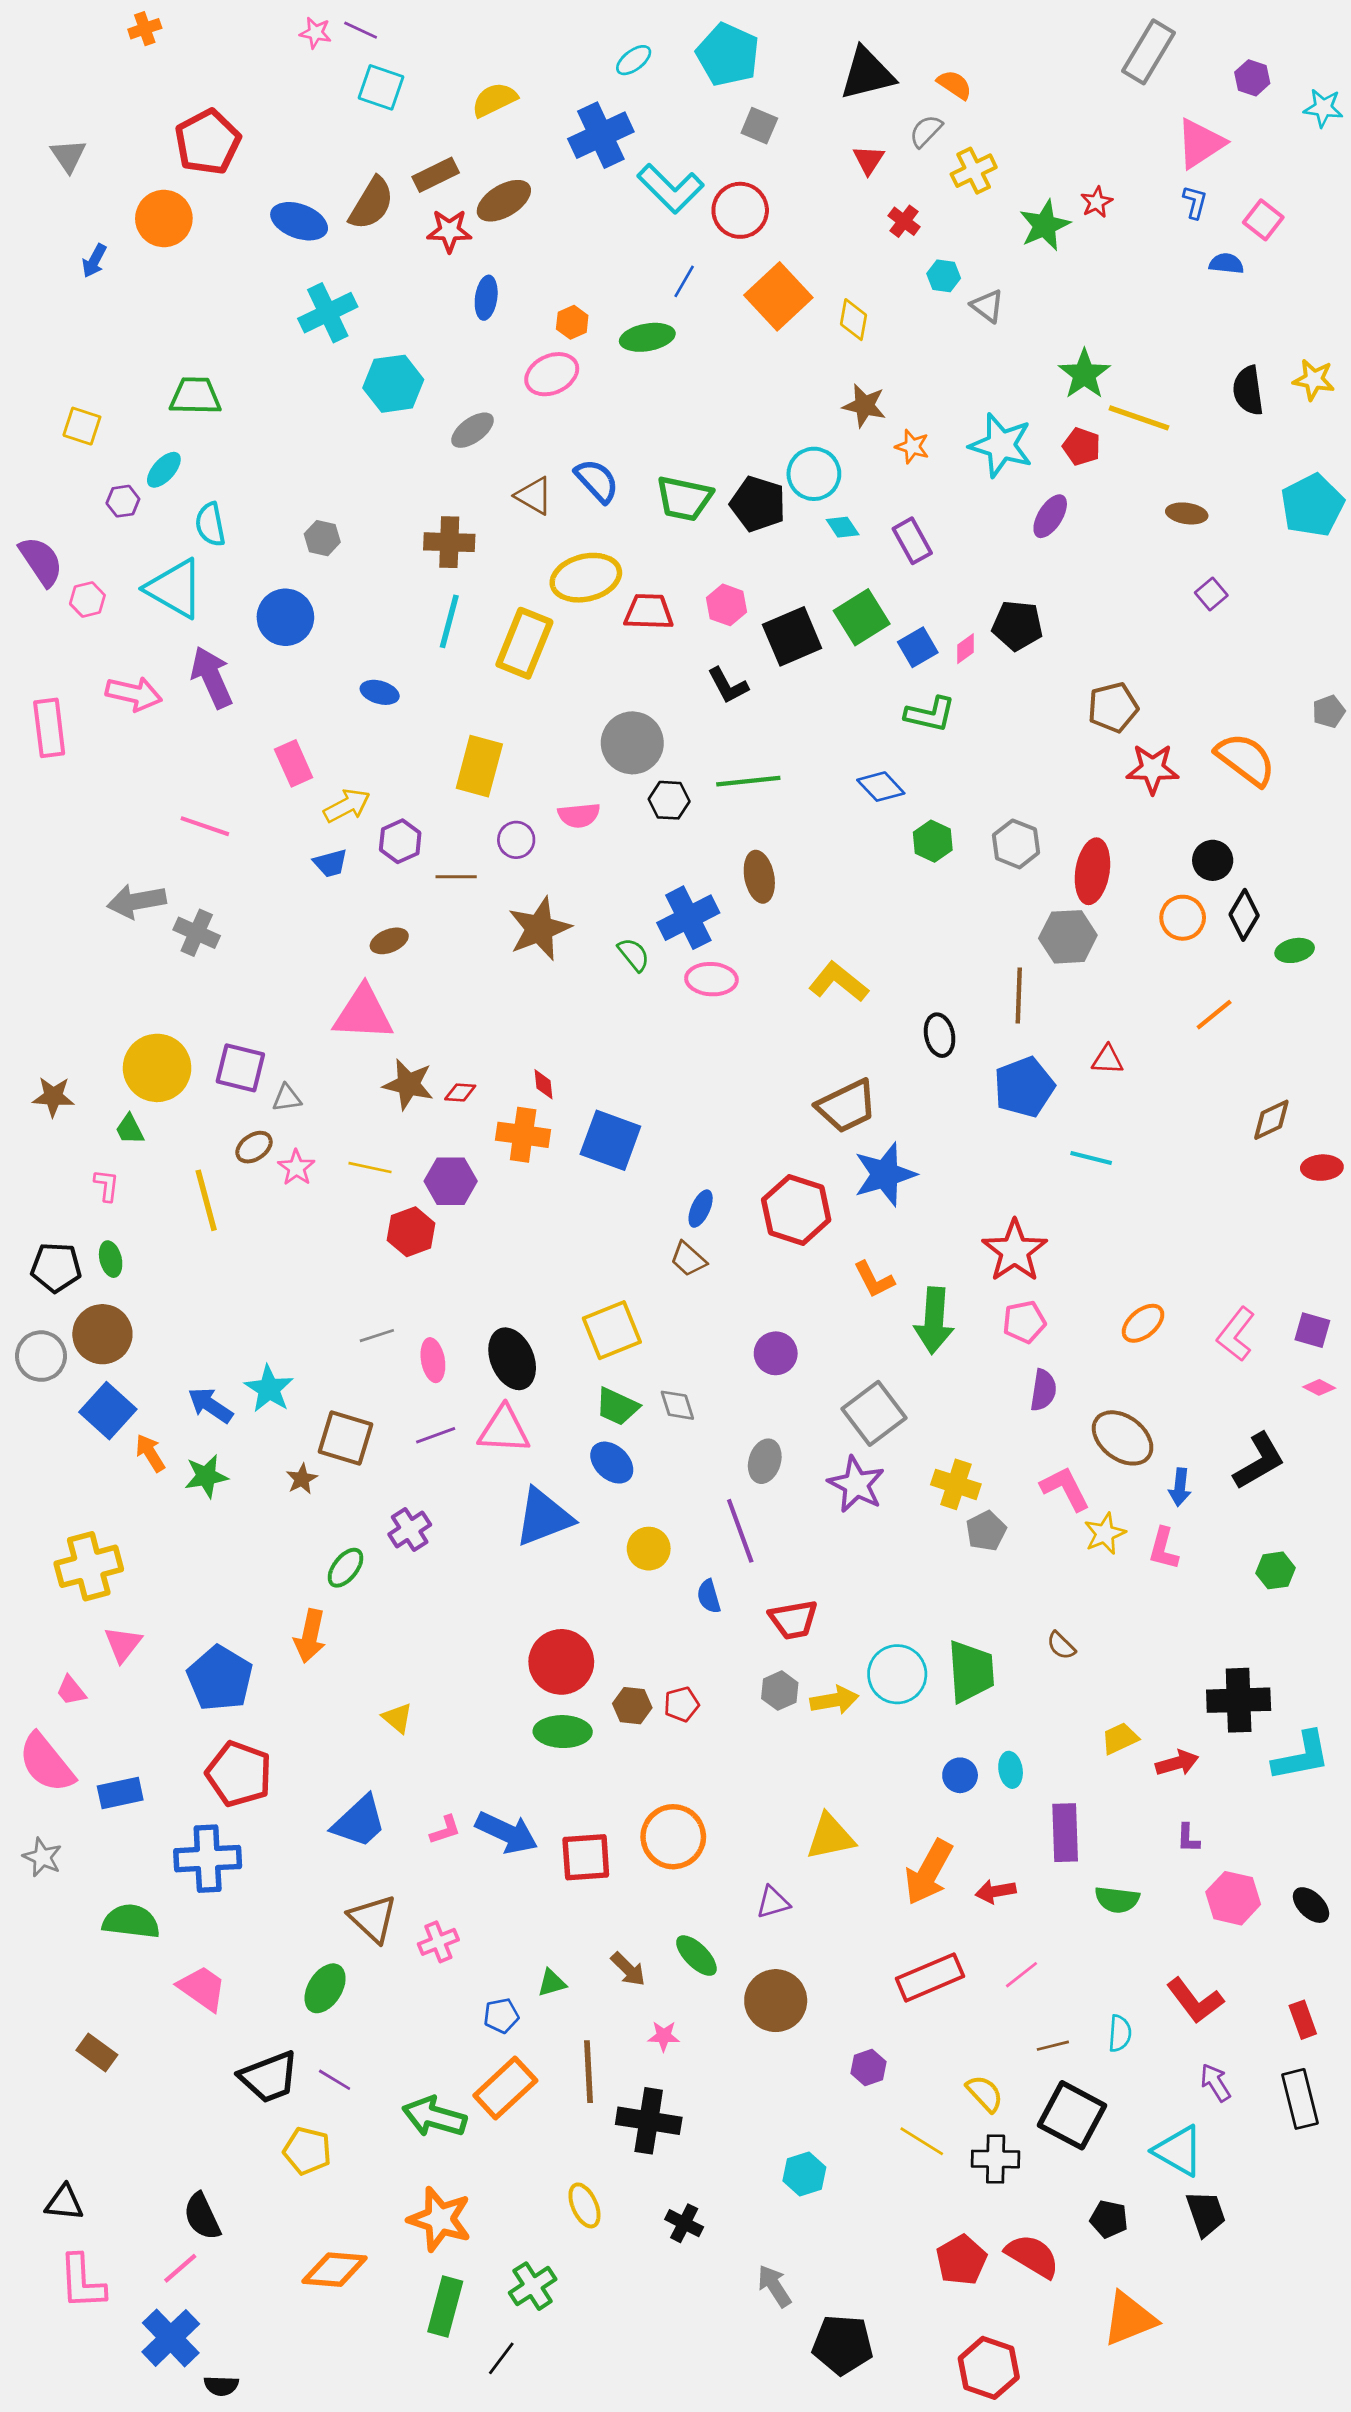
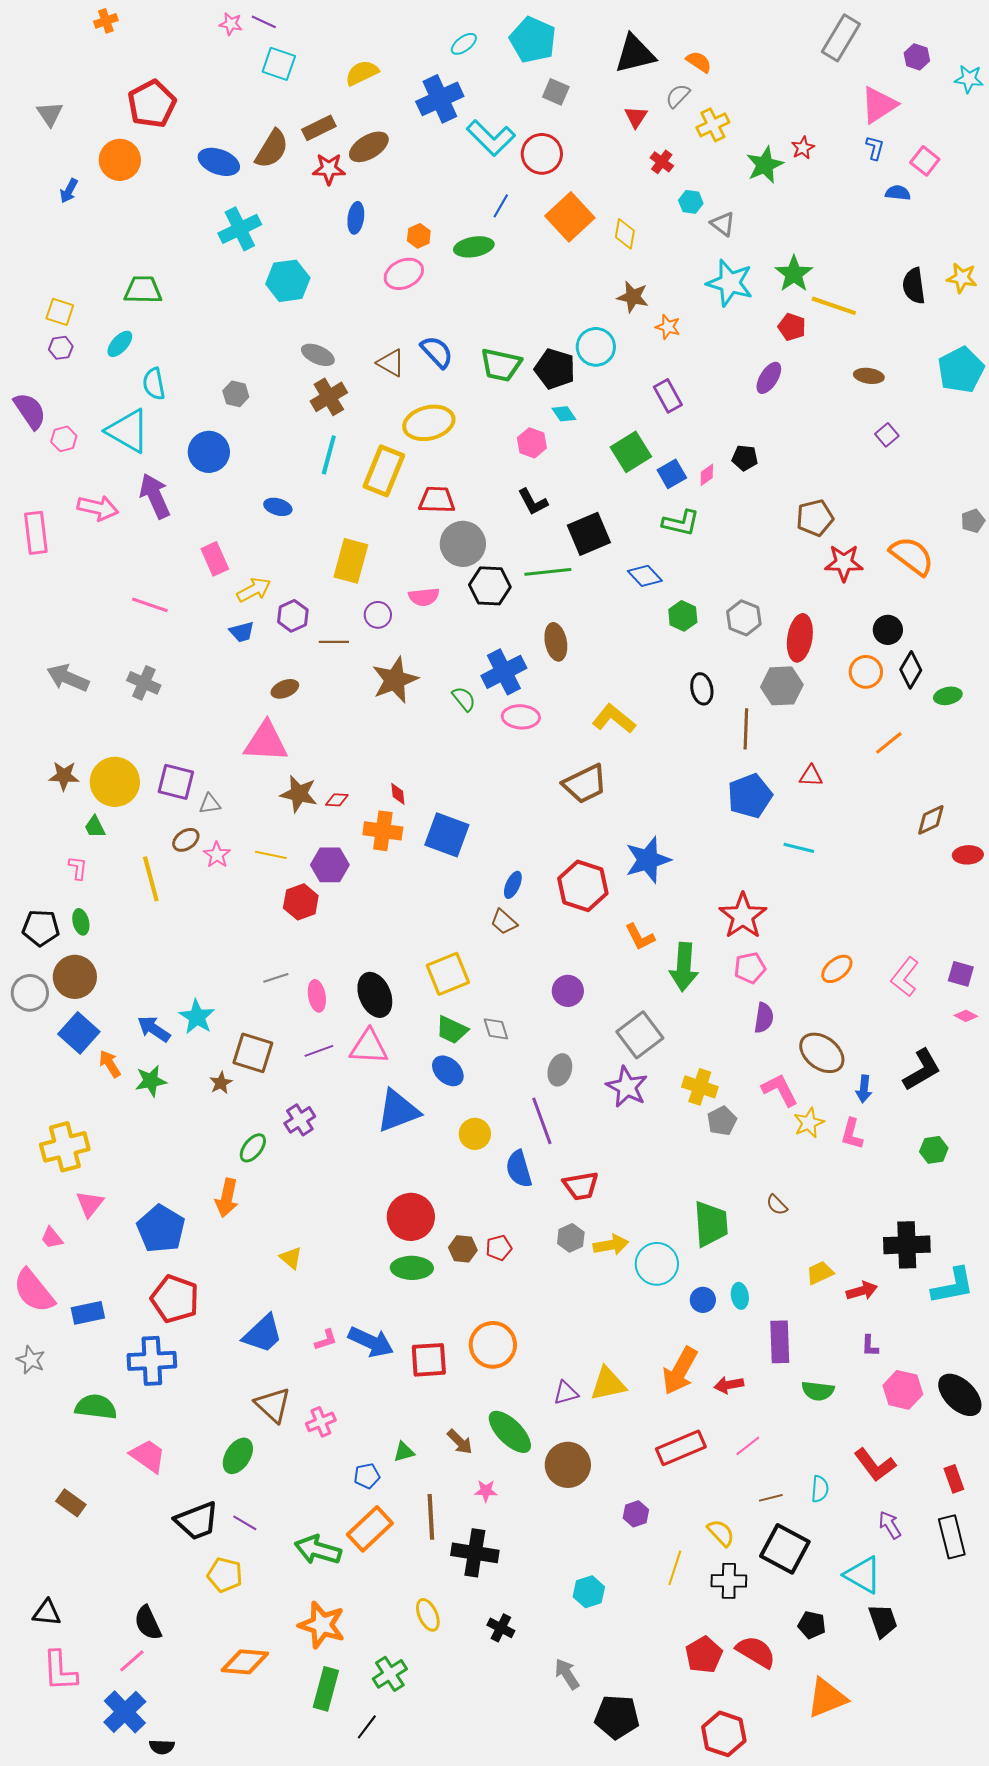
gray ellipse: (473, 430) -> (318, 355), moved, turned 60
cyan star: (1001, 445) -> (730, 283), moved
purple hexagon: (123, 501) -> (61, 348), moved
cyan diamond: (843, 527) -> (564, 414), moved
brown cross: (449, 542) -> (329, 397), turned -33
red trapezoid: (649, 612) -> (437, 500), moved
black pentagon: (1017, 625) -> (745, 458), size x0.7
black square: (792, 636) -> (589, 534), moved
black hexagon: (669, 800) -> (490, 586), size x1.4
gray arrow: (137, 901) -> (68, 678), moved, turned 33
black ellipse: (940, 1035) -> (702, 689), moved
brown star: (53, 1097) -> (64, 776), moved
brown trapezoid: (847, 1106) -> (585, 784), moved
blue semicircle: (709, 1596) -> (519, 1169), size x1.5
cyan circle: (897, 1674) -> (657, 1264), moved
yellow triangle: (830, 1837) -> (608, 1384), moved
black ellipse: (1311, 1905) -> (960, 1395), size x1.6
green ellipse: (696, 1956) -> (510, 1432), size x1.4
yellow line: (922, 2141) -> (675, 1568), turned 76

